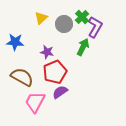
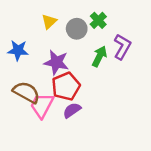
purple L-shape: (95, 27) -> (122, 47), moved
purple star: (47, 52) -> (56, 62), size x1.5
pink trapezoid: (35, 102) -> (42, 105), moved

